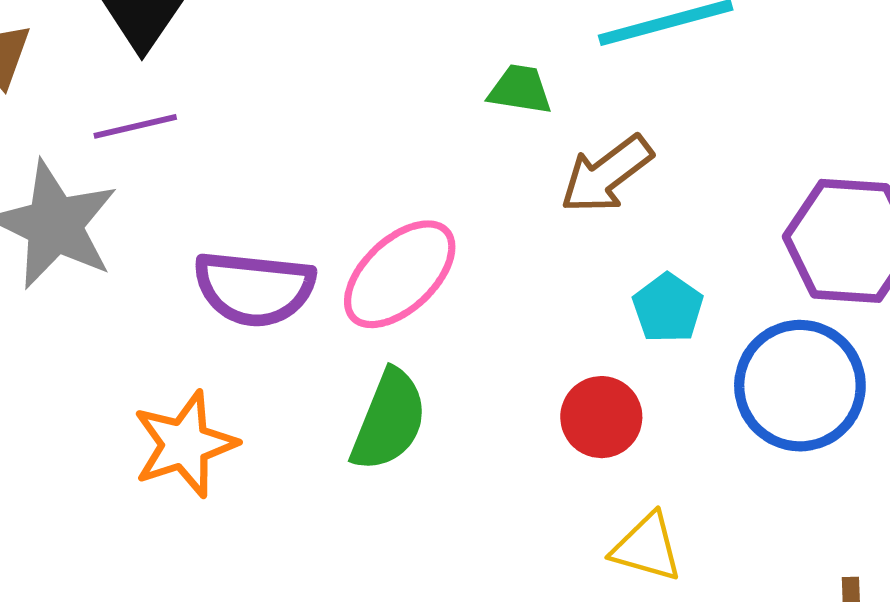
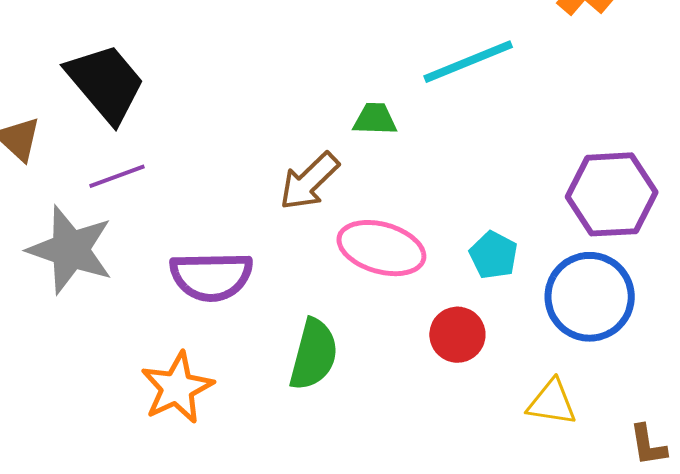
brown arrow: (606, 174) -> (309, 181), moved
pink ellipse: (400, 274) -> (381, 248), moved, turned 66
yellow triangle: (647, 547) -> (552, 403), moved

